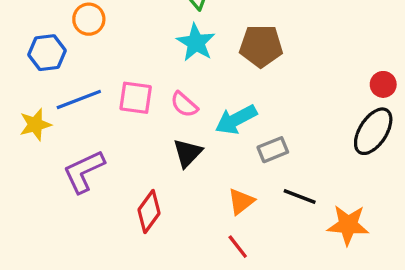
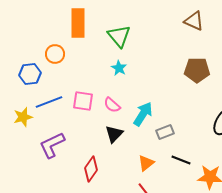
cyan star: (196, 43) -> (119, 68), size x0.7
brown pentagon: (261, 46) -> (197, 70), moved
cyan arrow: (236, 120) -> (143, 114), turned 150

